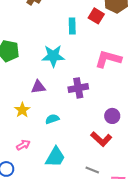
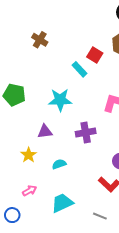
red square: (96, 16) -> (95, 55), moved
cyan rectangle: (72, 26) -> (80, 69), turned -42
cyan trapezoid: (55, 157) -> (62, 203), turned -145

